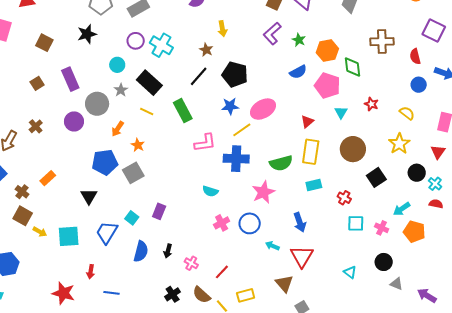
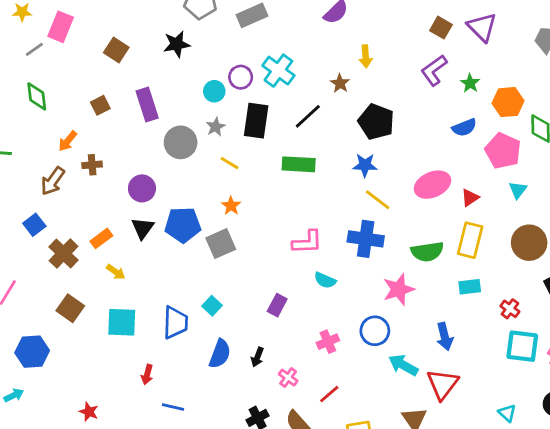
purple circle: (136, 41) -> (241, 77), moved
black line: (199, 76) -> (308, 116), moved
black rectangle: (149, 83) -> (256, 121), turned 50
pink ellipse: (263, 109) -> (432, 185), moved
green rectangle: (183, 111) -> (299, 164), turned -65
yellow line: (147, 112) -> (230, 163), moved
purple circle: (74, 121) -> (142, 188), moved
brown cross: (36, 126) -> (92, 165), turned 32
orange arrow: (118, 129) -> (68, 141), moved
yellow line: (242, 130) -> (378, 200), turned 66
pink L-shape: (205, 143) -> (307, 242), moved
brown cross: (22, 192) -> (64, 254), size x1.5
black triangle: (89, 196) -> (143, 228), moved
purple rectangle: (159, 211) -> (277, 305), moved
brown square: (23, 216) -> (70, 308), moved
pink cross: (222, 223) -> (328, 342), moved
cyan square: (356, 223) -> (522, 346), size x1.4
yellow arrow: (40, 232) -> (116, 272), moved
blue trapezoid: (107, 232) -> (175, 323), turned 145
cyan arrow: (272, 246) -> (403, 365), size x1.5
red star: (63, 293) -> (89, 412), moved, size x0.6

